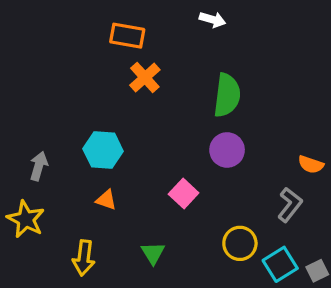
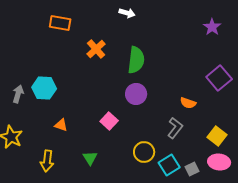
orange rectangle: (127, 36) -> (60, 23), moved
orange cross: (145, 78) -> (96, 49), moved
cyan hexagon: (103, 150) -> (44, 88), moved
gray arrow: (39, 166) -> (18, 94), moved

